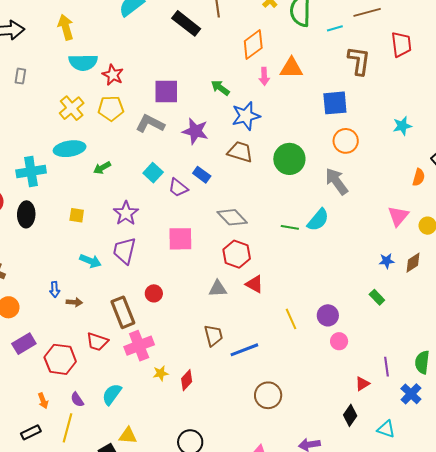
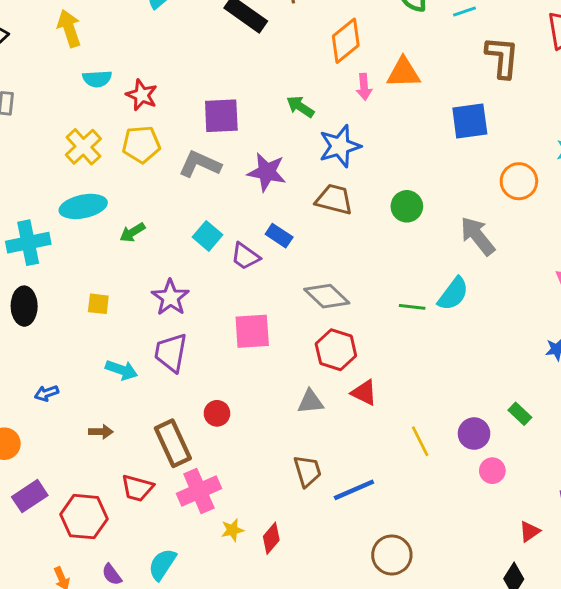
cyan semicircle: (83, 62) -> (97, 79), size x0.7
orange circle: (346, 141) -> (519, 181), moved
green circle: (289, 159) -> (407, 206), size x0.7
blue arrow: (55, 290) -> (46, 393), moved, turned 77
green rectangle: (377, 297) -> (520, 414), moved

